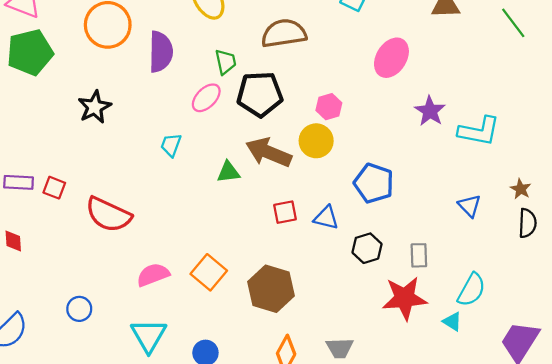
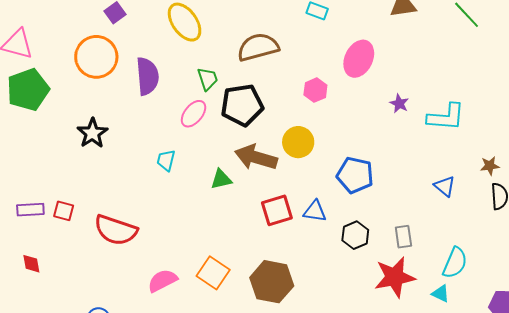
pink hexagon: (329, 107) -> (315, 90), moved
purple star: (430, 111) -> (399, 104), size x0.7
brown star: (521, 189) -> (490, 166), turned -30
red square: (285, 212) -> (277, 210), size x1.4

